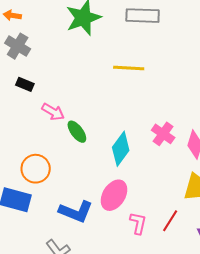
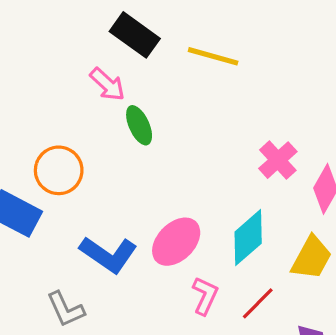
yellow line: (129, 68) -> (213, 56), moved
black rectangle: (25, 84) -> (135, 35), moved, size x1.6
cyan diamond: (121, 149) -> (248, 238), moved

